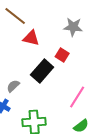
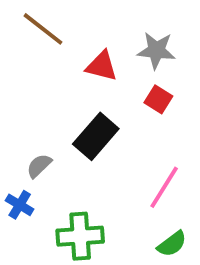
red triangle: (31, 38) -> (102, 66), moved
red square: (62, 55) -> (158, 99), moved

